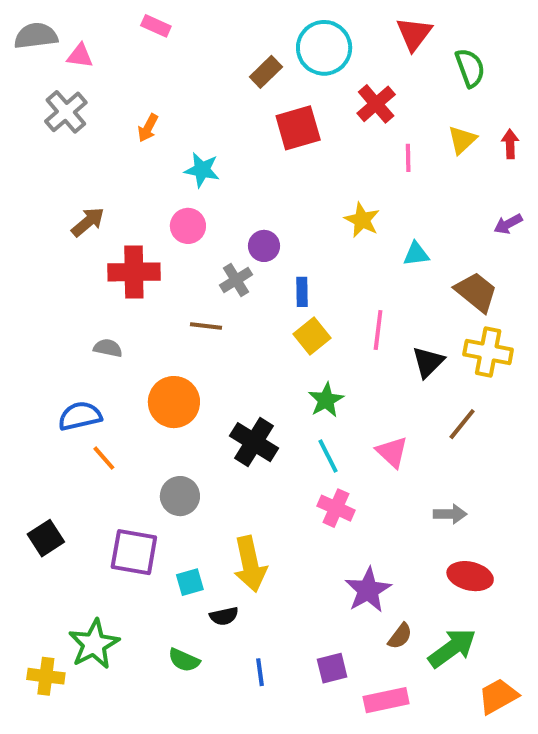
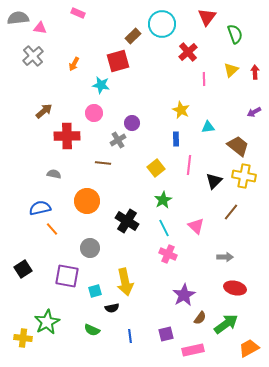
red square: (298, 128) -> (118, 61), moved
blue rectangle: (302, 292) -> (176, 139), moved

